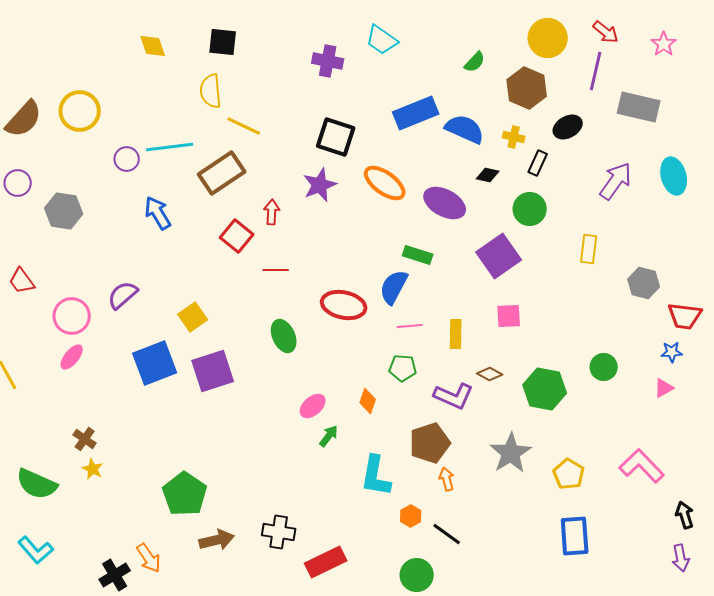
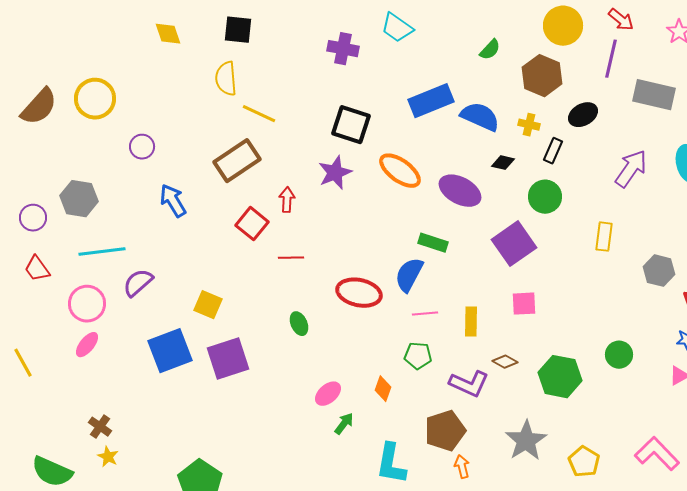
cyan line: (170, 147) -> (102, 252), moved
purple circle: (18, 183) -> (33, 218), moved
yellow square: (193, 317) -> (208, 305), turned -32
green ellipse: (284, 336) -> (299, 324), size x0.7

